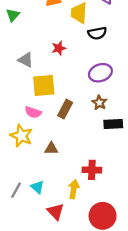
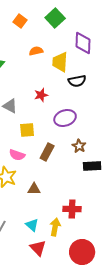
purple ellipse: (100, 73) -> (65, 118), moved
yellow square: (44, 86) -> (27, 130), size x0.7
cyan triangle: (37, 187) -> (32, 225), moved

